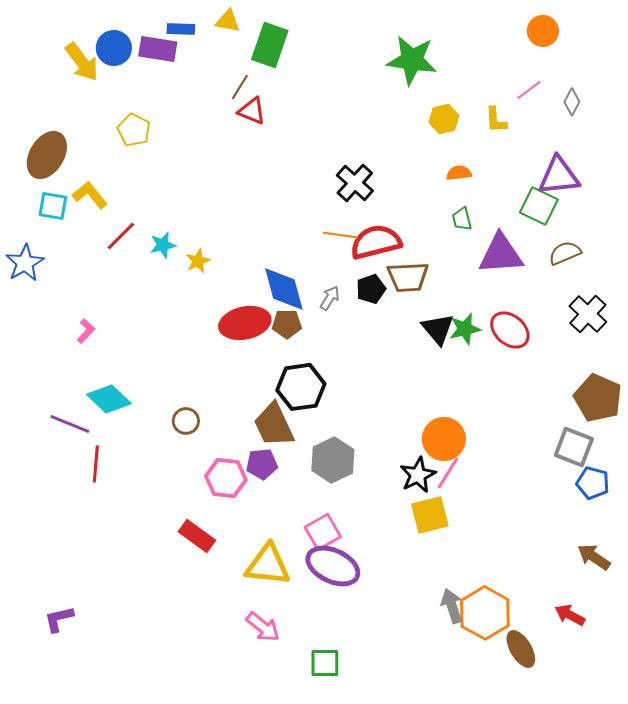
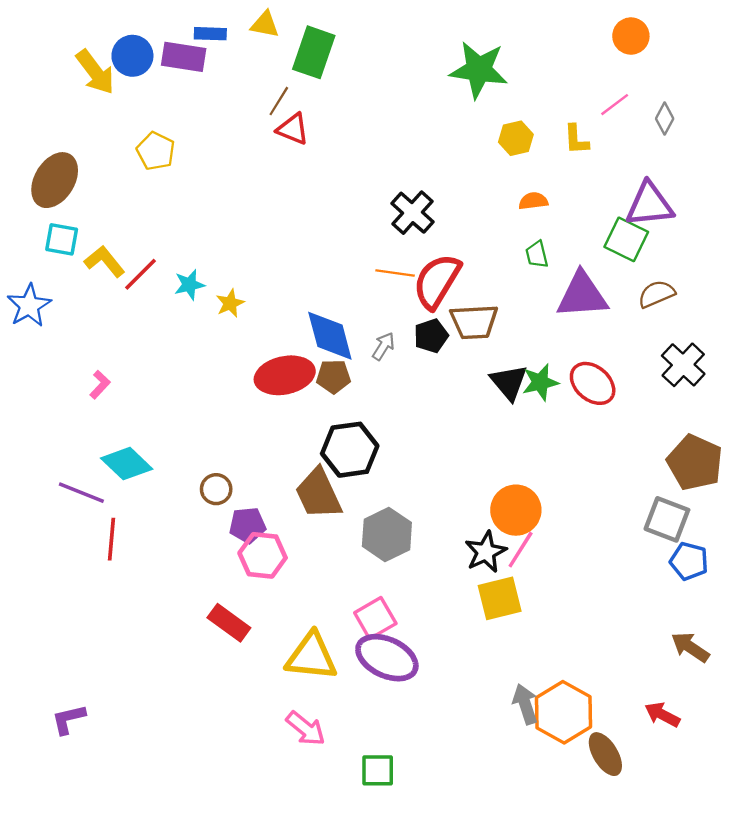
yellow L-shape: (90, 195) -> (105, 261), moved
red semicircle: (376, 242) -> (437, 281), turned -45
purple pentagon: (262, 464) -> (247, 525), moved

